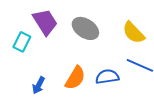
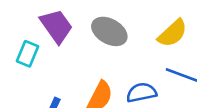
yellow semicircle: (134, 33) -> (172, 33), turned -85

